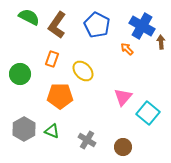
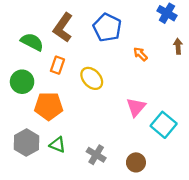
green semicircle: (29, 17) -> (32, 42), moved
blue cross: (142, 26) -> (167, 13), moved, size x0.7
orange pentagon: (60, 96) -> (49, 106), moved

